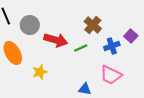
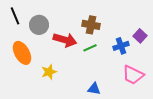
brown cross: (93, 25) -> (91, 25), moved, turned -30
pink trapezoid: (111, 75) -> (133, 75), moved

